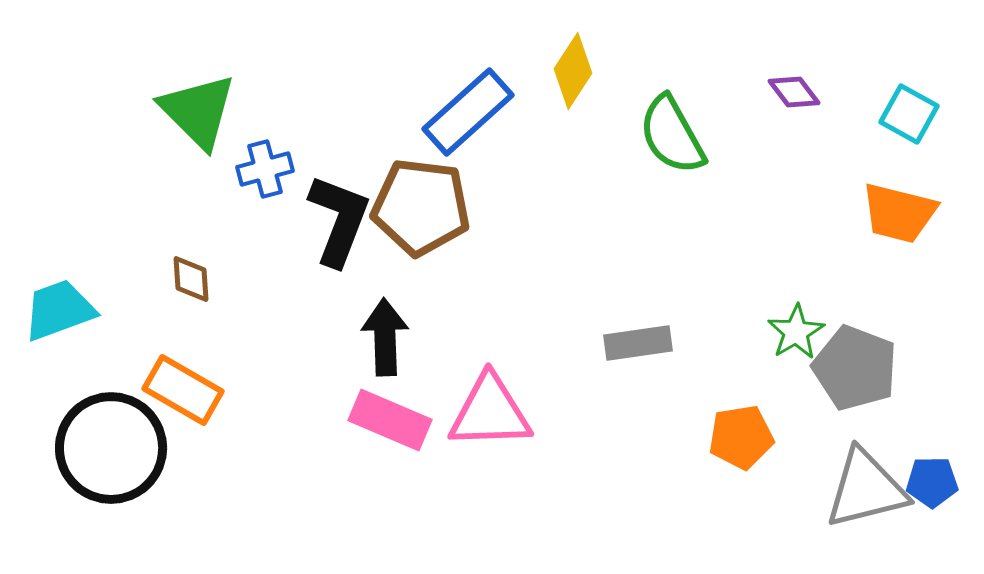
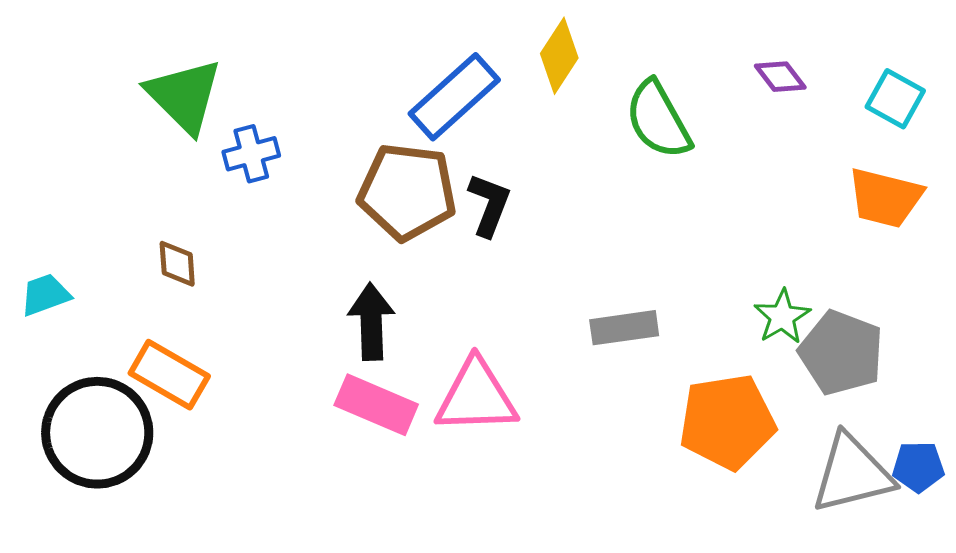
black L-shape: (339, 220) -> (489, 205), moved, size x0.7
cyan trapezoid: (59, 310) -> (45, 295), size x0.7
orange pentagon: (741, 437) -> (727, 422), size x1.5

